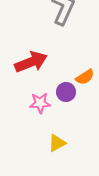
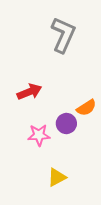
red arrow: (31, 62) -> (29, 92), size x0.7

